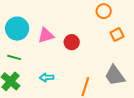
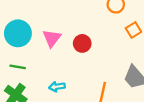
pink triangle: (46, 35) -> (52, 38), turned -30

